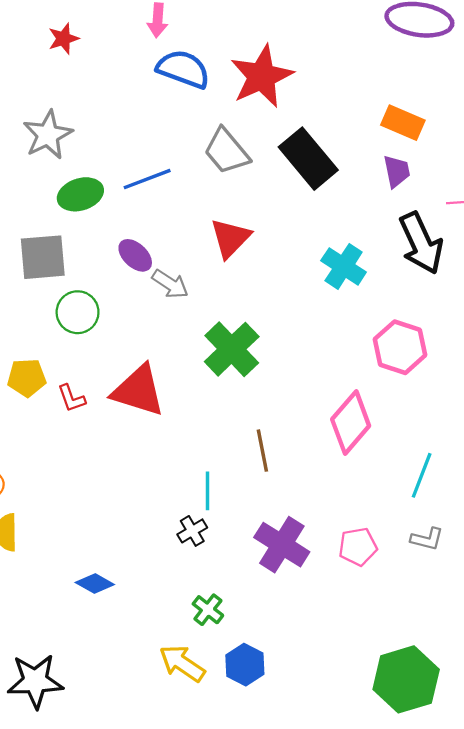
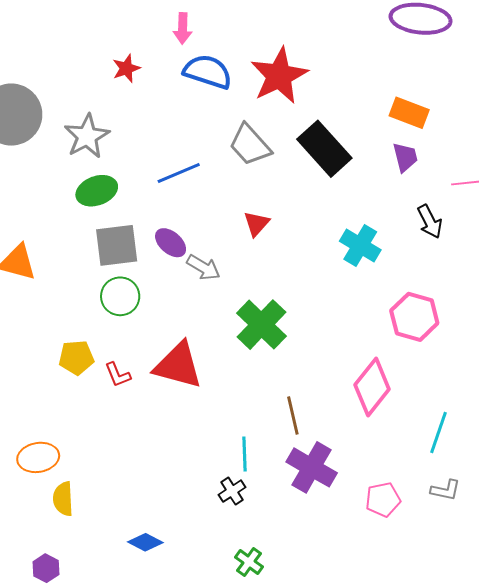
red star: (63, 39) -> (126, 68), moved
green ellipse: (80, 194) -> (97, 191), moved
red triangle: (230, 238) -> (256, 224), size x0.7
black arrow: (421, 243) -> (430, 222), size x0.6
gray square: (43, 257) -> (117, 245), moved
purple cross: (282, 545) -> (312, 467), moved

